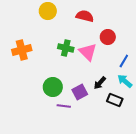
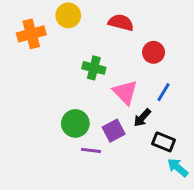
orange cross: (22, 50) -> (31, 34), moved
pink triangle: (88, 52) -> (125, 92), moved
blue line: (124, 61) -> (163, 92), moved
cyan arrow: (125, 81) -> (178, 168), moved

